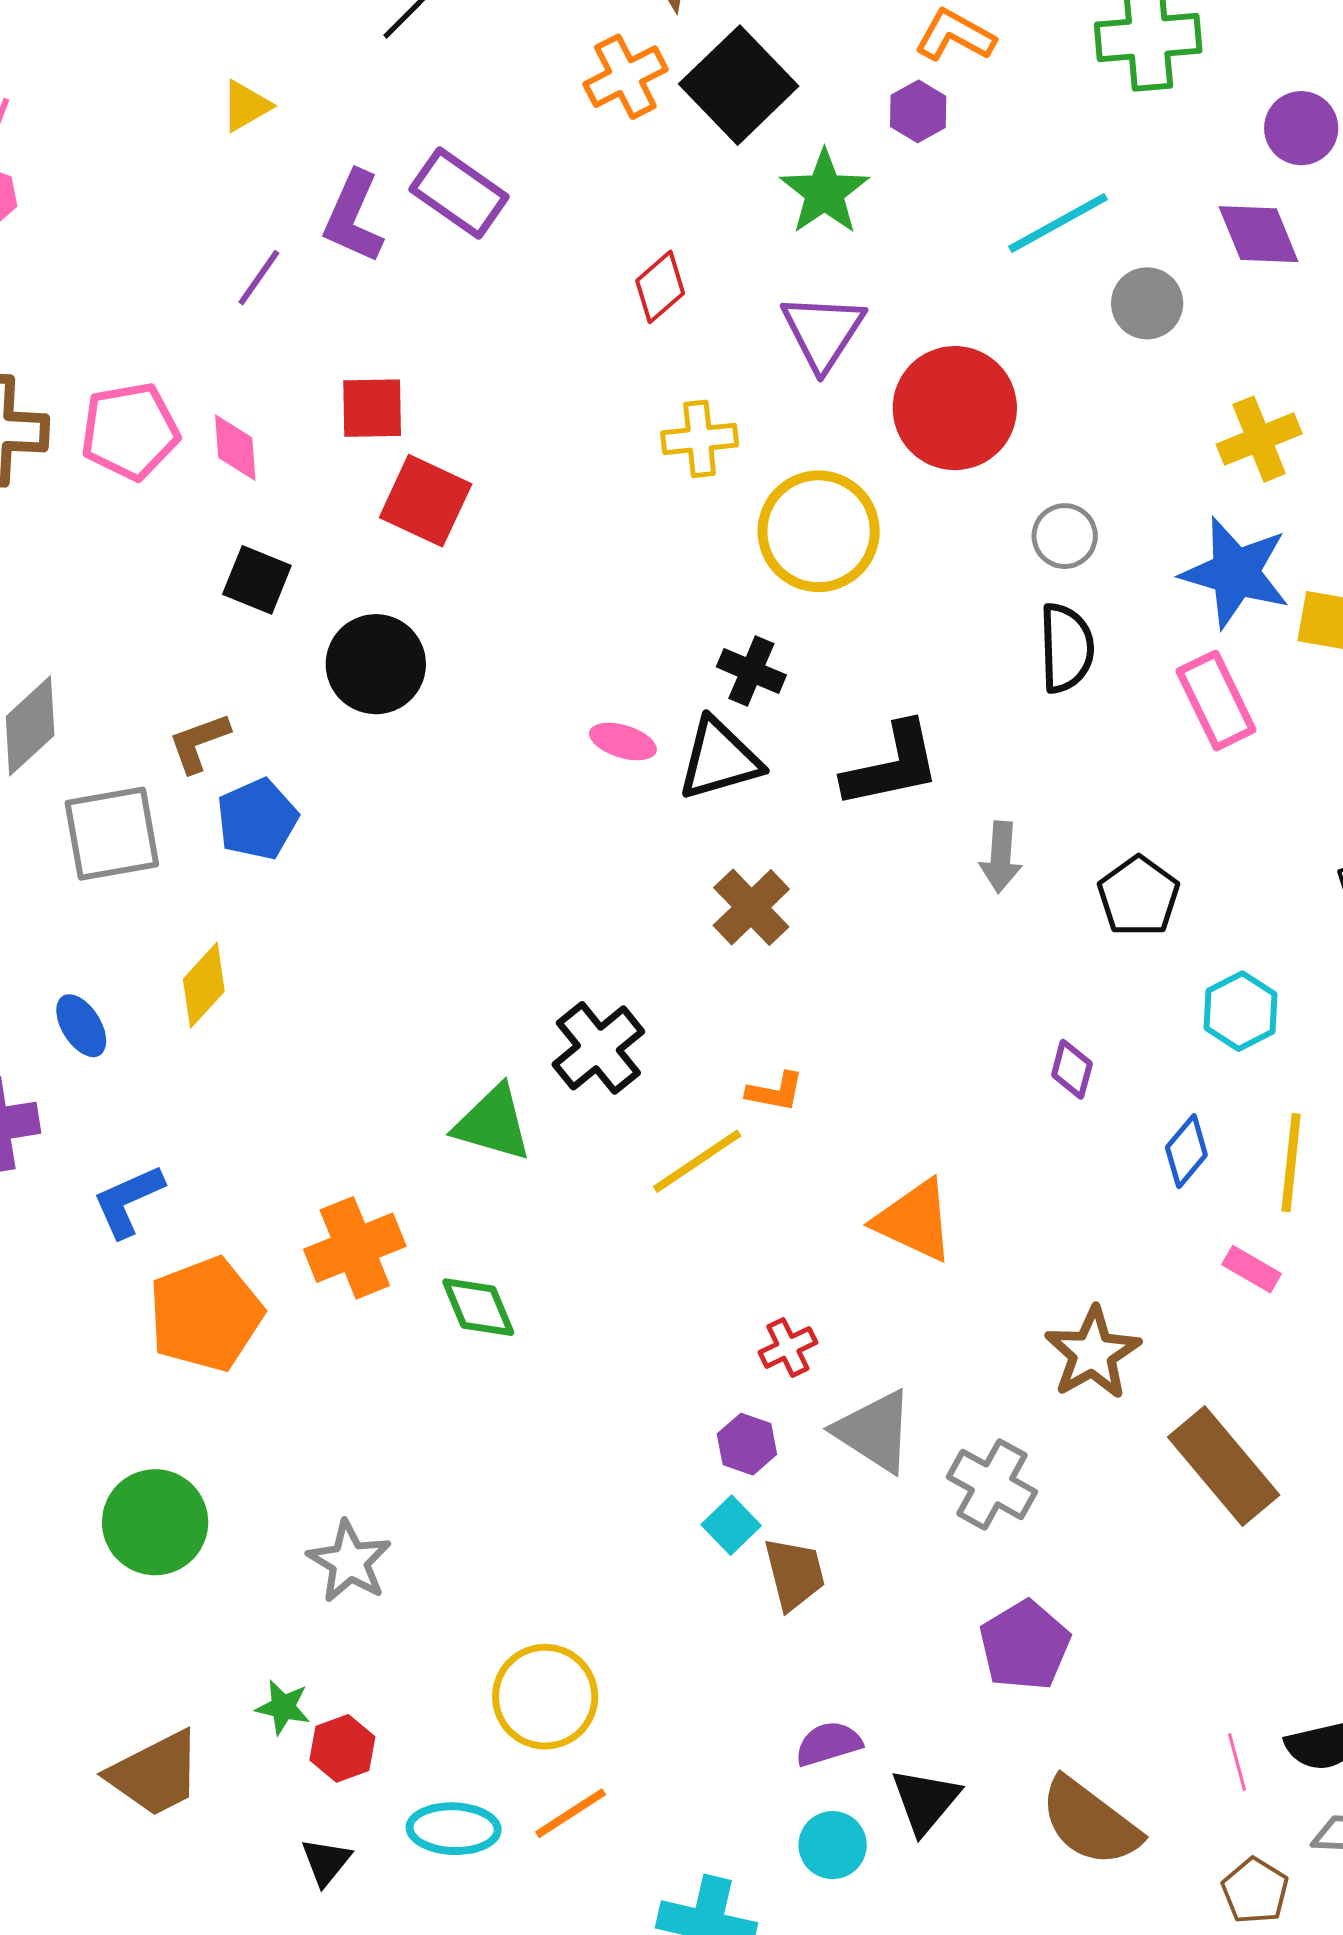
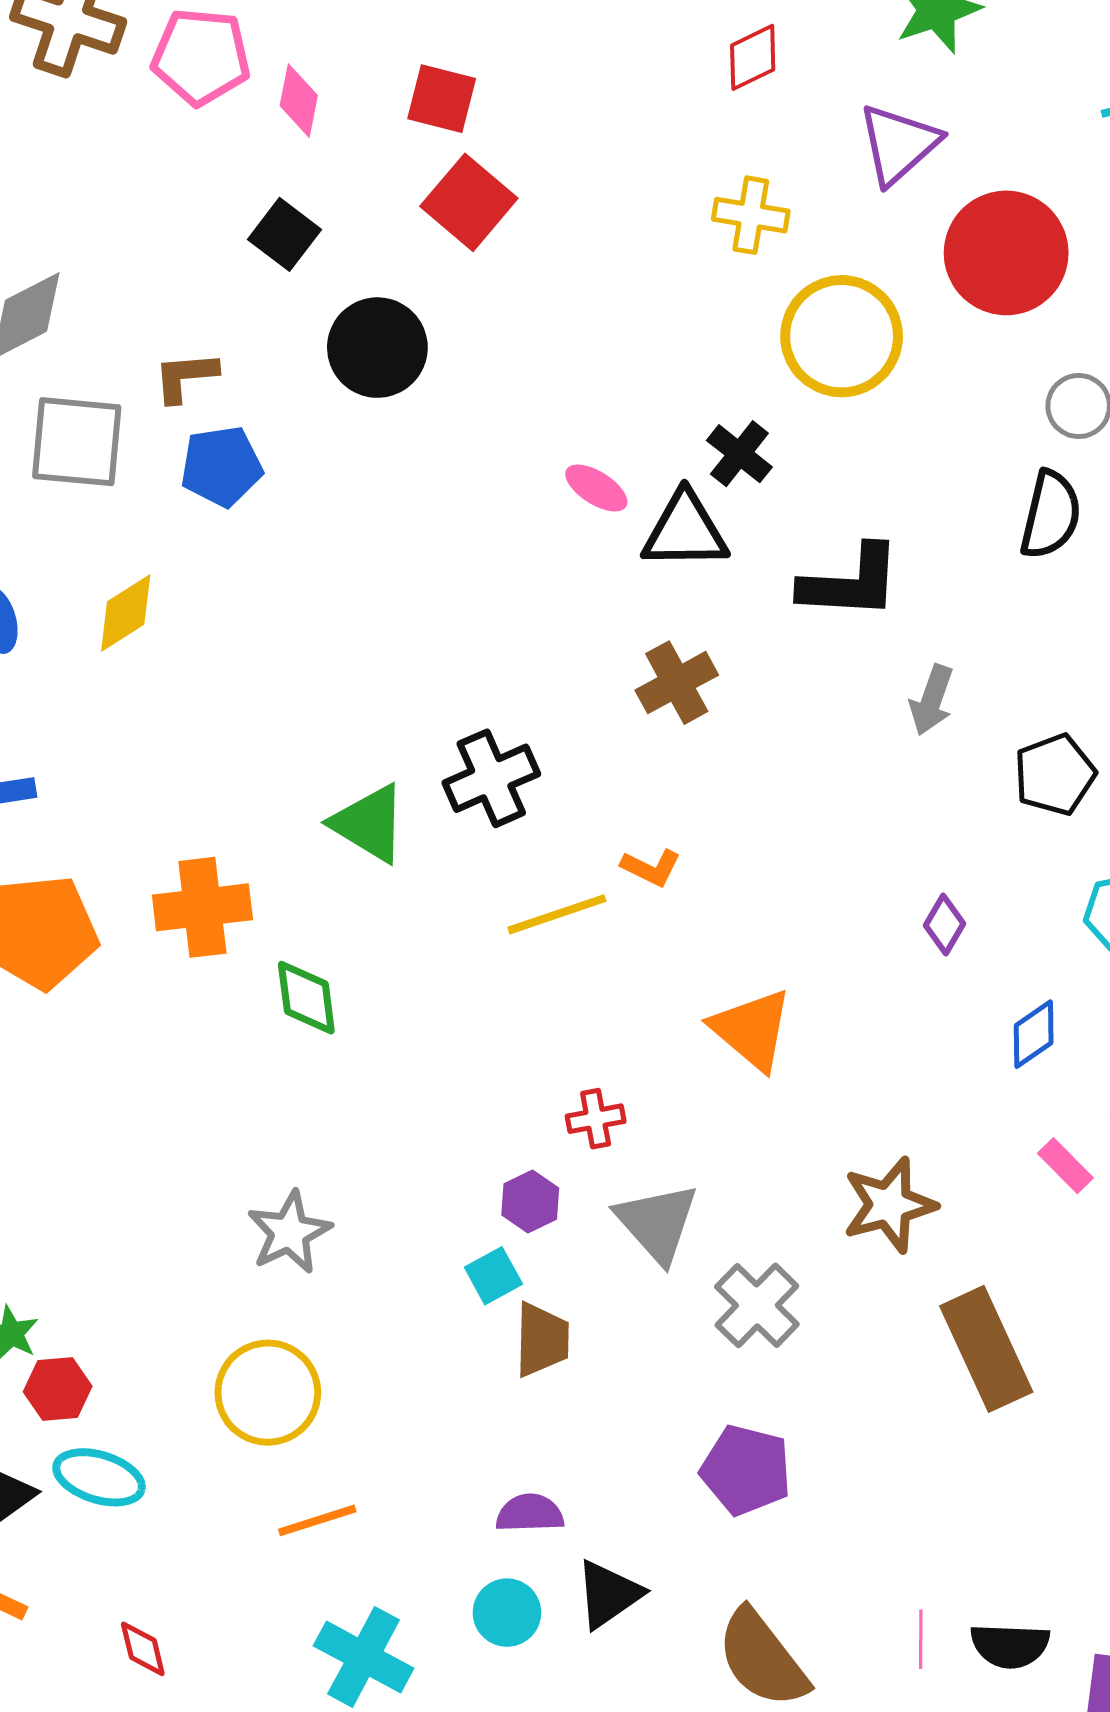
gray star: (349, 1562) -> (289, 1232), moved
purple pentagon: (1025, 1645) -> (746, 1470), turned 30
orange line: (571, 1813) -> (317, 1520), moved
cyan ellipse: (454, 1829) -> (99, 1477), moved

